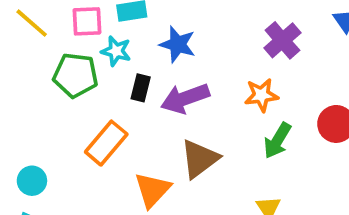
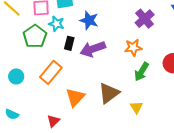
green pentagon: (76, 75) -> (35, 36), turned 30
brown triangle: (200, 159) -> (109, 93), moved
cyan circle: (32, 181) -> (16, 76), moved

